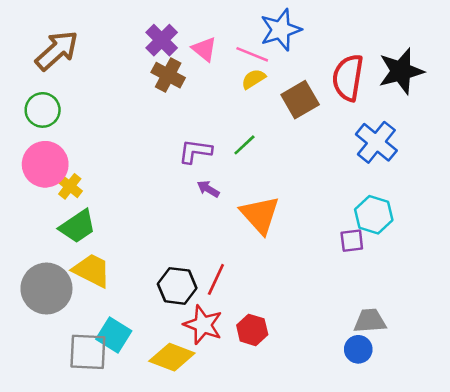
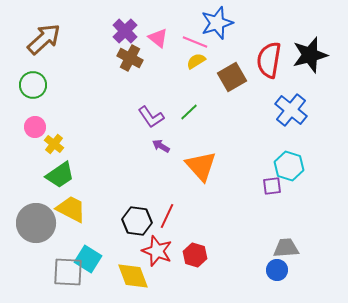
purple L-shape: (195, 151) -> (151, 117), turned -132
pink circle: (45, 164) -> (35, 127), size x0.6
yellow diamond: (172, 357) -> (133, 276), turned 48

